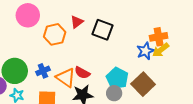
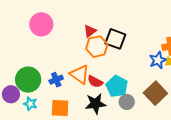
orange hexagon: (55, 34) -> (97, 47), moved
orange triangle: (66, 78) -> (80, 74), moved
cyan pentagon: (117, 78) -> (117, 86), moved

